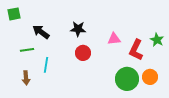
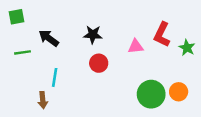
green line: (27, 50) -> (22, 52), moved
red L-shape: (136, 50) -> (162, 35), moved
brown arrow: (26, 78) -> (43, 100), moved

